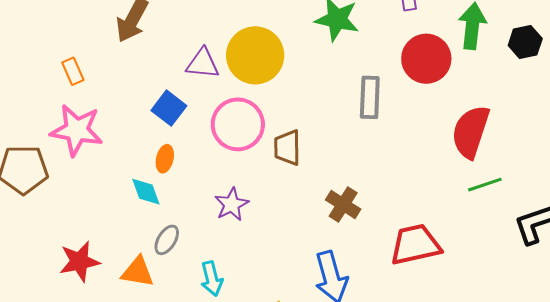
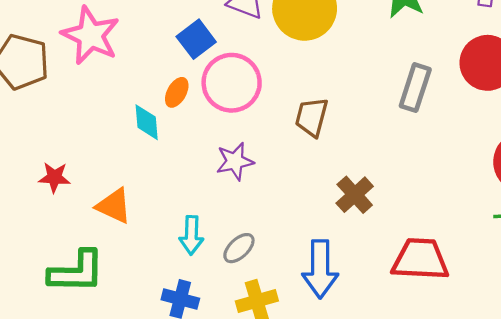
pink circle: (238, 124) -> (232, 83), moved
gray ellipse: (167, 240) -> (239, 248), moved
red star: (79, 262) -> (54, 177), size x0.7

